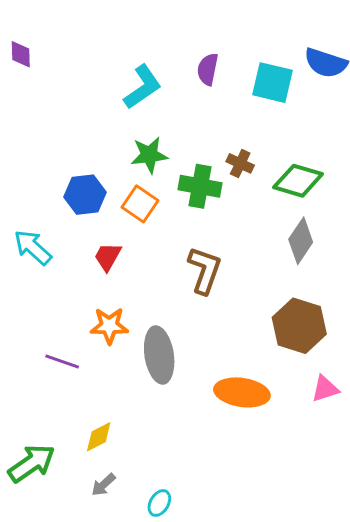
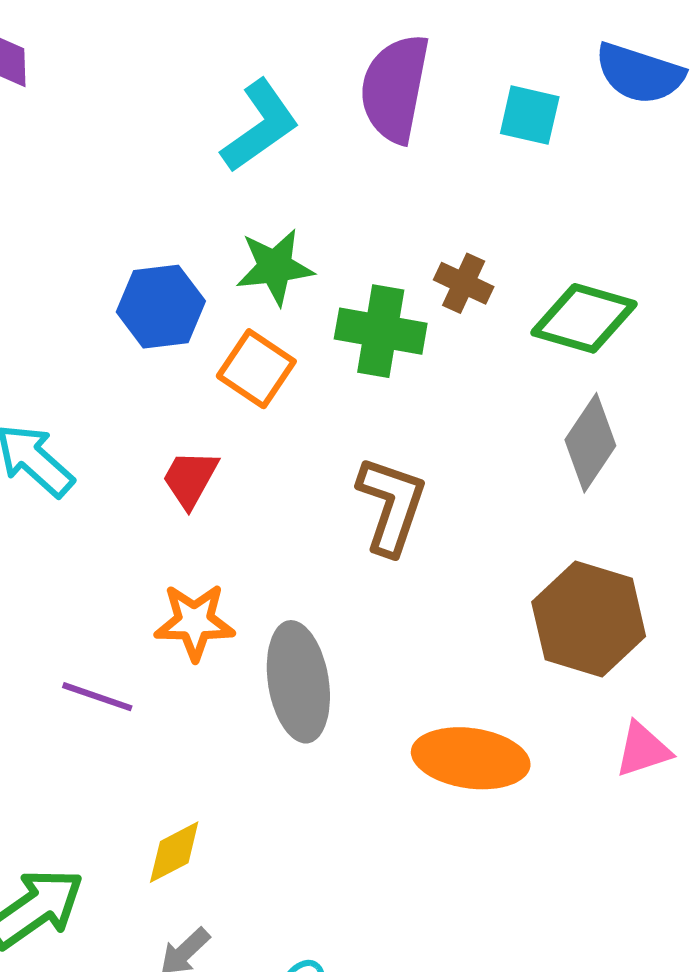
purple semicircle: (208, 69) -> (395, 88), size x1.6
cyan square: (273, 83) -> (530, 115), size x0.7
blue hexagon: (85, 195) -> (161, 307), moved

